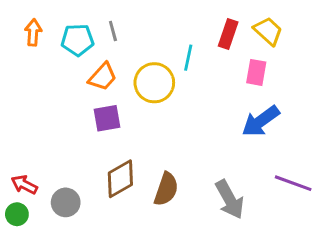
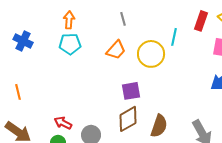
cyan pentagon: (77, 40) -> (70, 44), moved
purple square: (107, 118) -> (131, 91), moved

